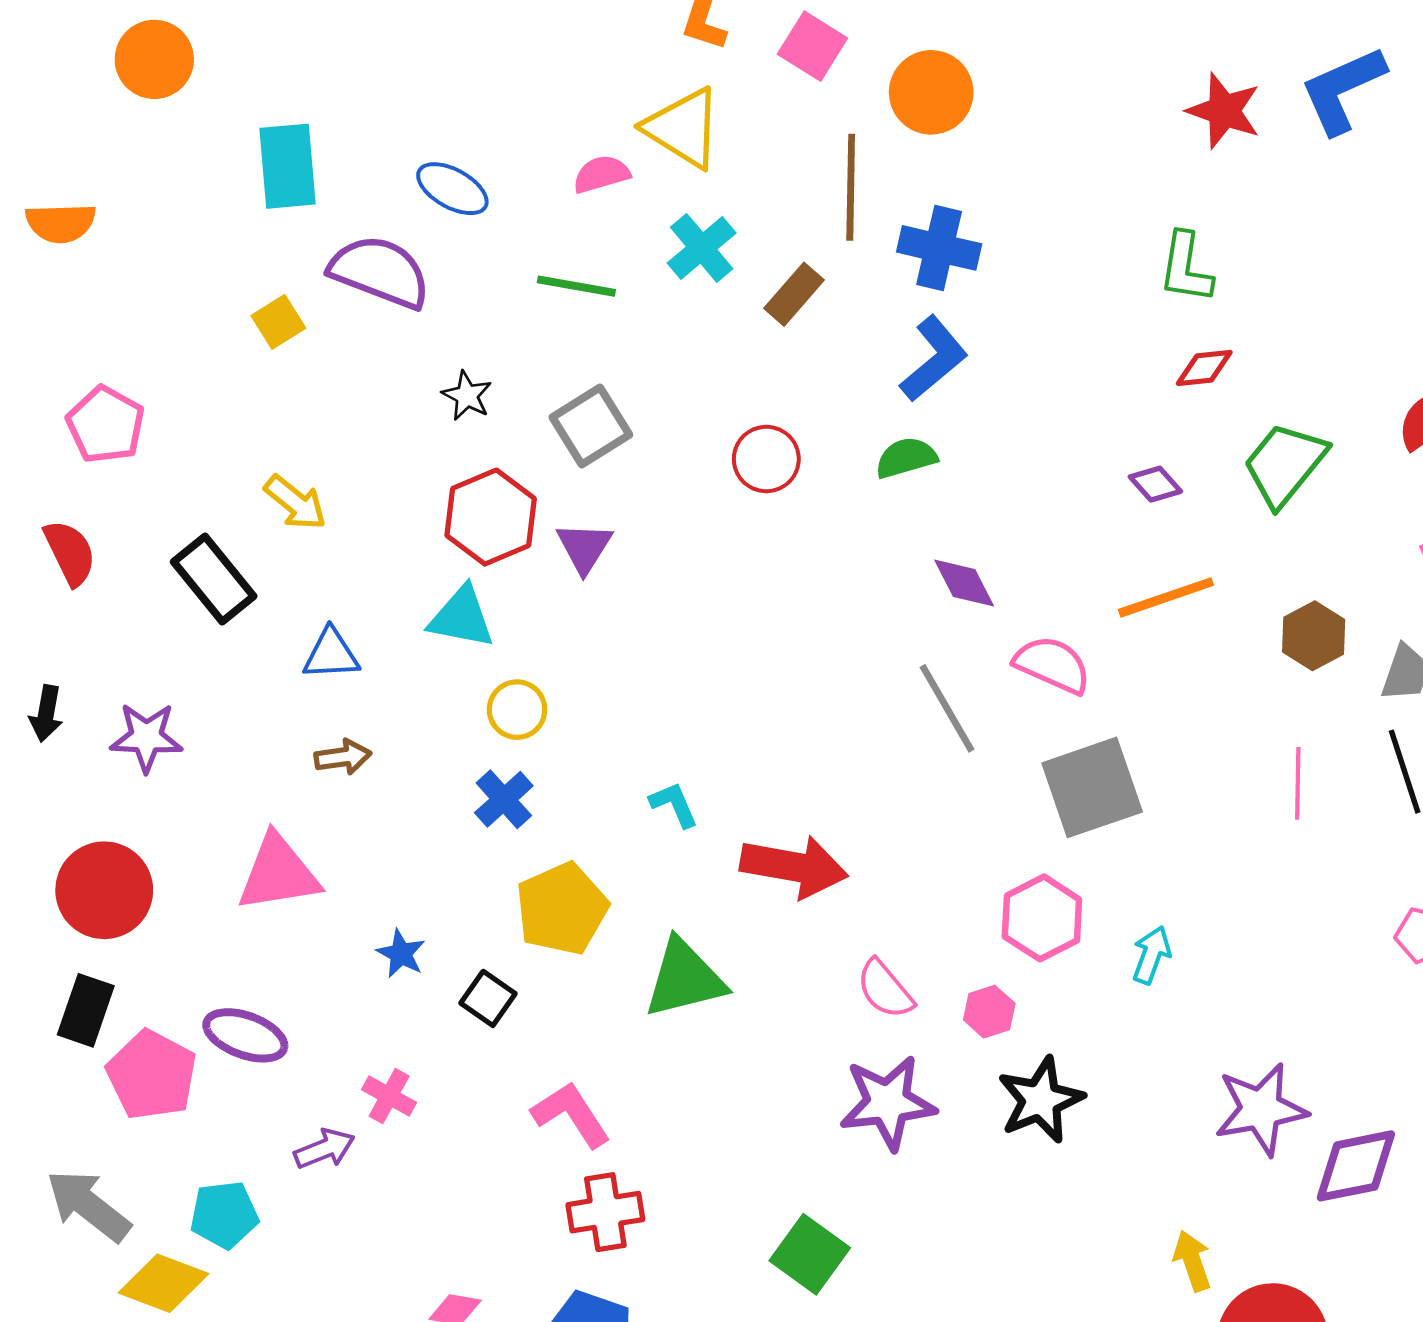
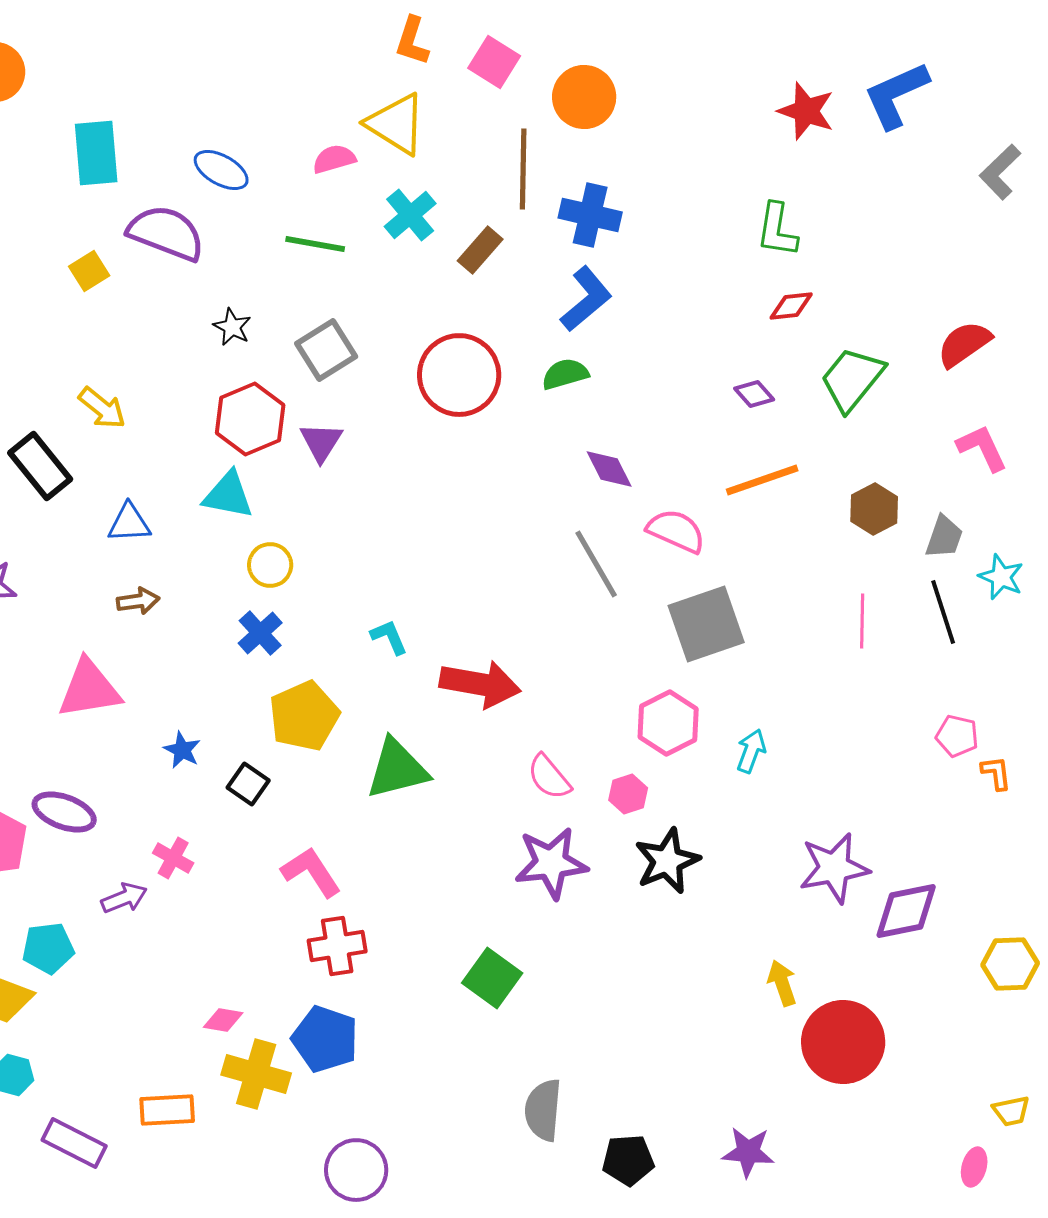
red circle: (766, 459) -> (459, 375), size x1.6

